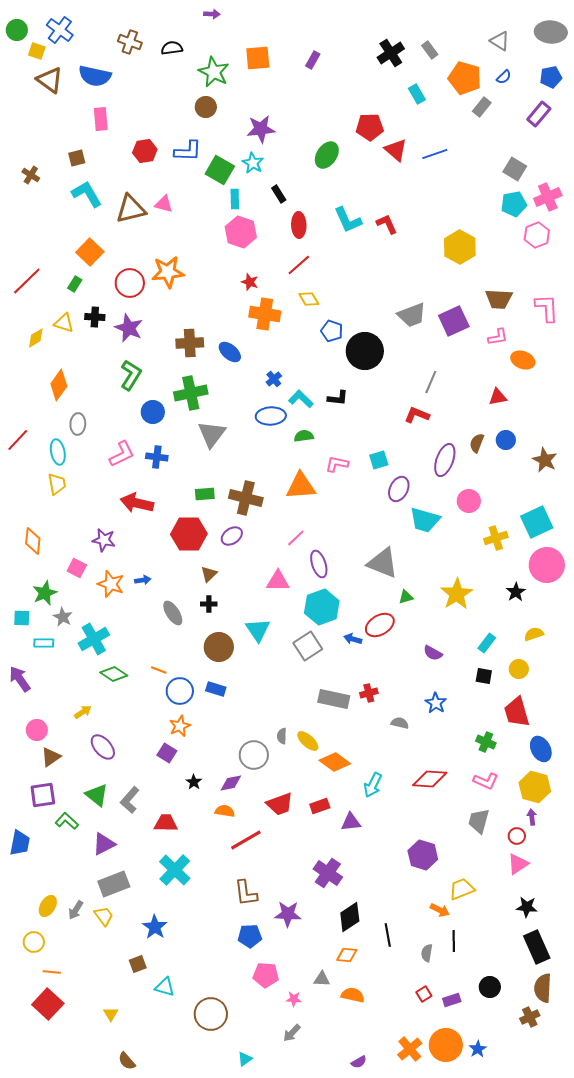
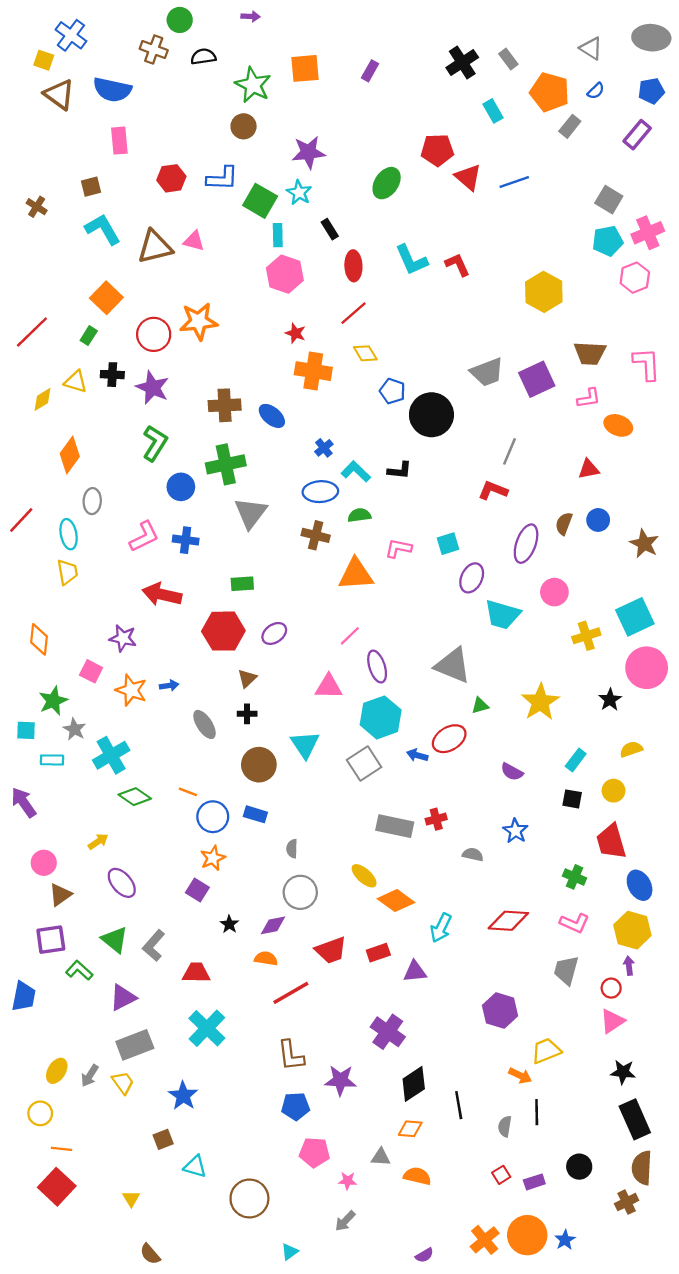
green circle: (17, 30) -> (180, 20), moved
brown cross: (246, 498) -> (316, 535), moved, size x0.7
gray semicircle: (282, 736) -> (292, 849), moved

